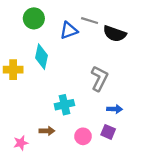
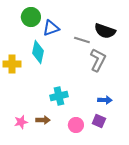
gray line: (90, 21) -> (82, 40), moved
blue triangle: (69, 30) -> (51, 28), moved
gray L-shape: (99, 78) -> (98, 60), moved
pink star: (21, 143) -> (21, 122), moved

